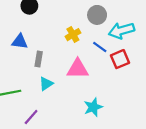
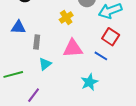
blue line: (100, 47) -> (101, 56), moved
red square: (120, 59) -> (111, 37), turned -30

